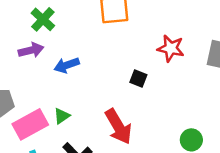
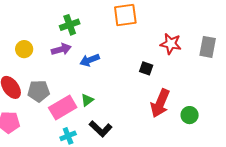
green cross: (43, 19) -> (70, 25), turned 30
red arrow: (118, 126) -> (160, 103), moved, turned 56

